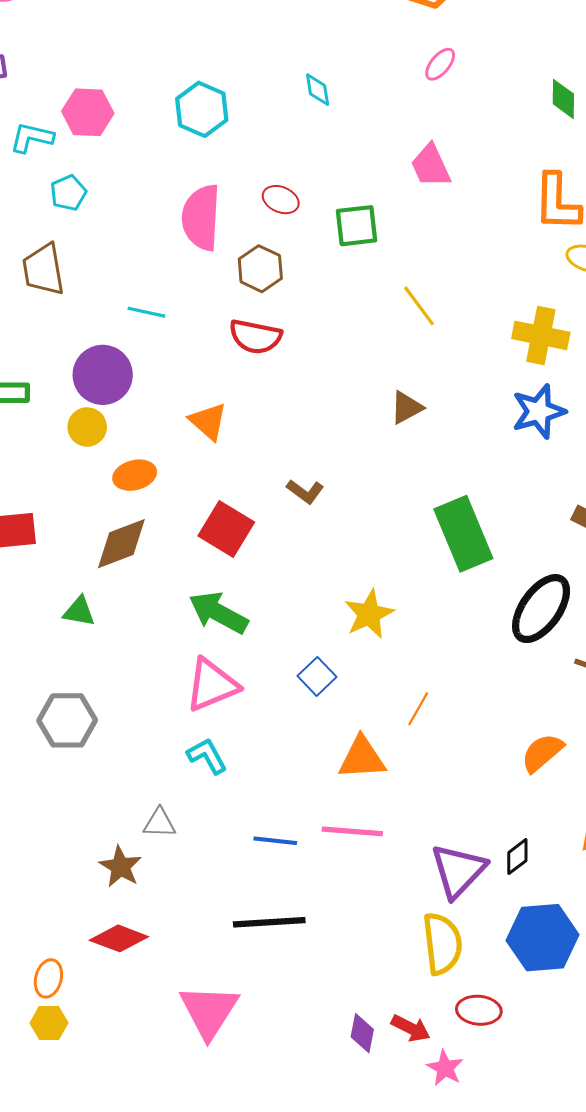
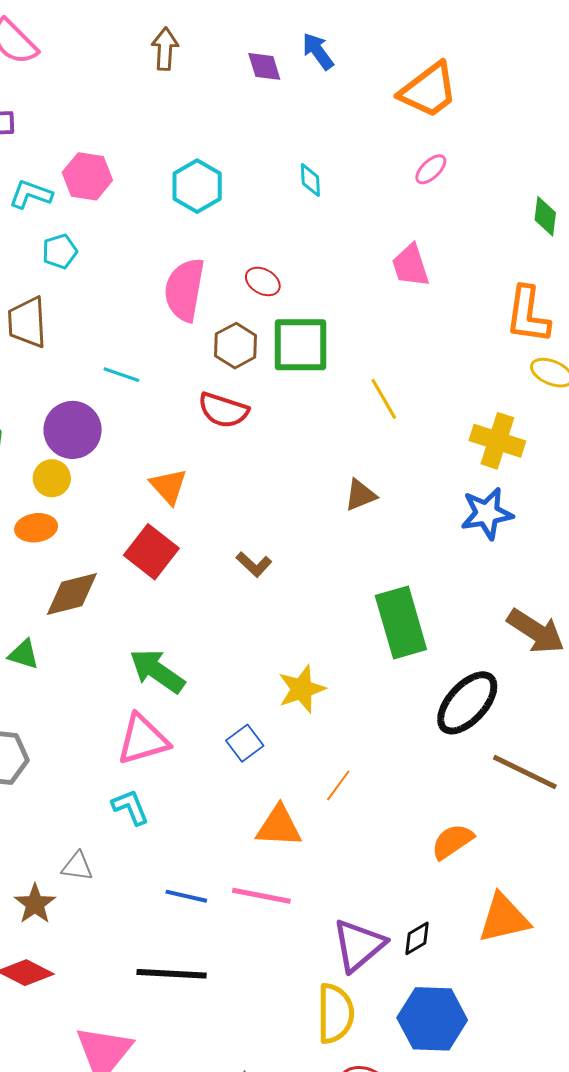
green square: (357, 226) -> (301, 345), moved, size x1.4
orange ellipse: (135, 475) -> (36, 528), moved
red square: (226, 529) -> (151, 552), moved

